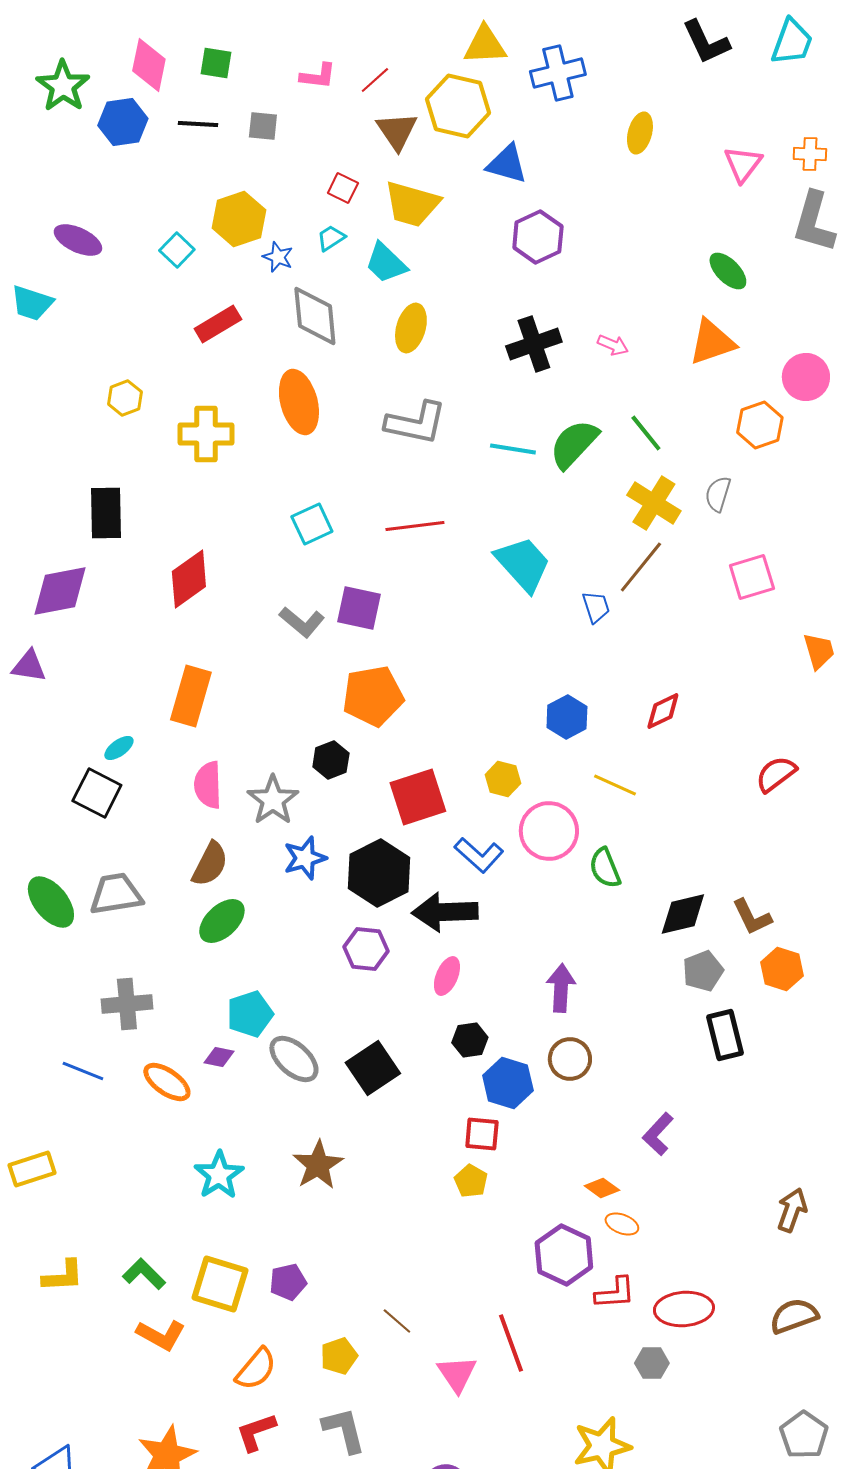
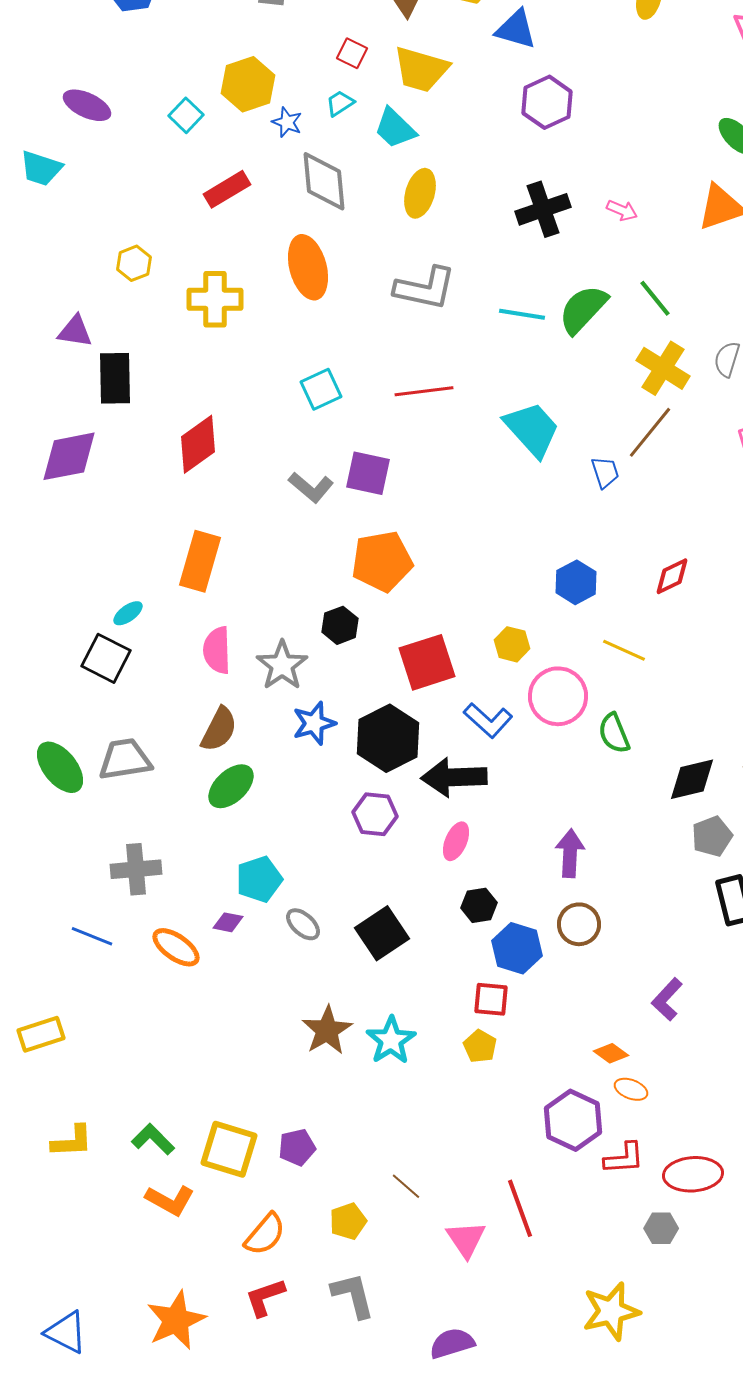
purple triangle: (29, 666) -> (75, 331), moved
gray ellipse: (294, 1059) -> (303, 924), size x0.7
cyan star: (219, 1175) -> (391, 1040), moved

